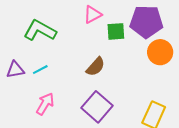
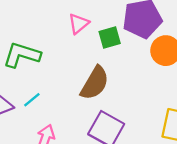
brown semicircle: (96, 67) -> (95, 83), size x1.4

